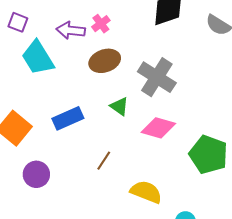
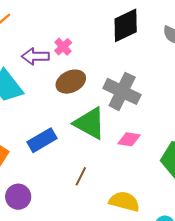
green triangle: (119, 106) -> (90, 123), size x1.8
pink diamond: (158, 128) -> (129, 139), size x0.7

